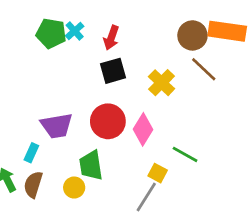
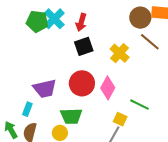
cyan cross: (75, 31) -> (54, 19), size x1.5
green trapezoid: (91, 165) -> (71, 116), turned -80

